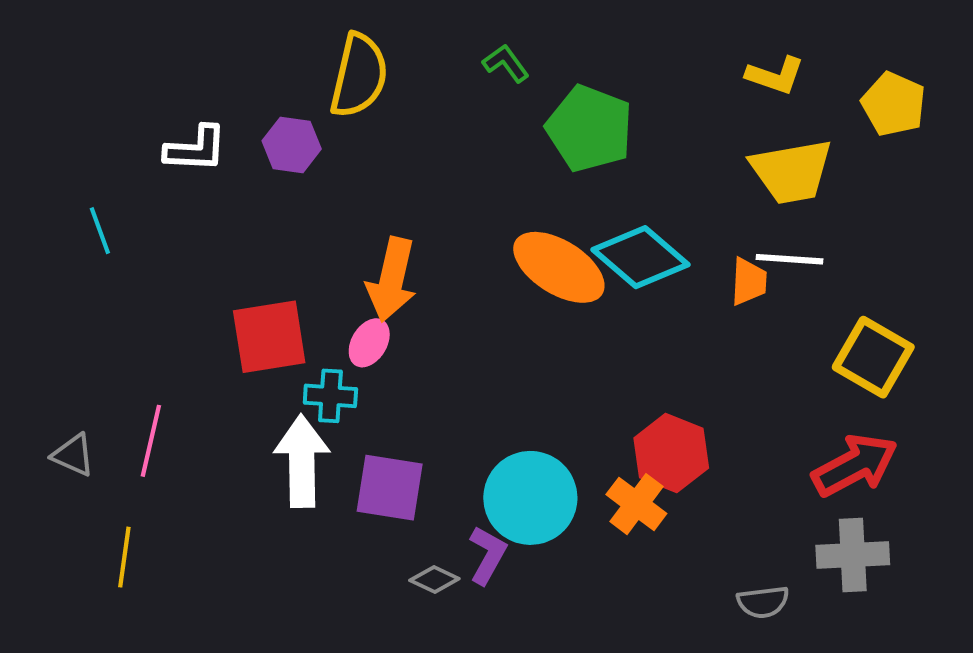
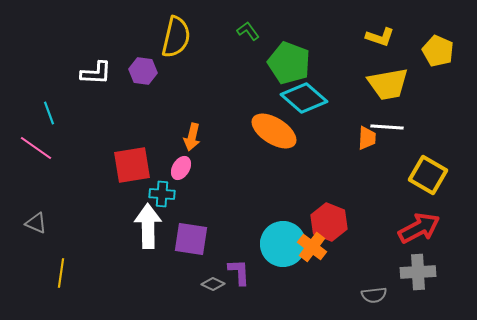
cyan diamond: (641, 257) -> (304, 98), moved
orange arrow: (392, 280) -> (192, 137), size x0.7
pink line: (151, 441) -> (36, 148), moved, turned -68
cyan circle: (530, 498) -> (283, 244), moved
purple L-shape: (488, 555) -> (239, 272), turned -32

